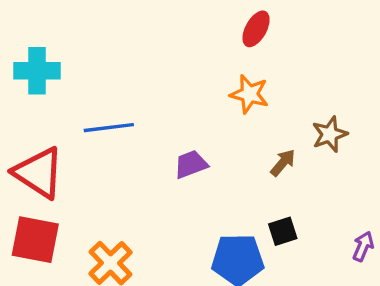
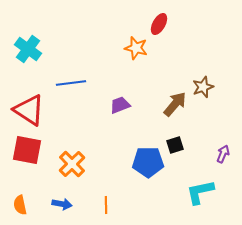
cyan cross: (37, 71) -> (28, 49), turned 36
orange star: (249, 94) -> (136, 48), moved
brown arrow: (283, 163) -> (175, 104), size x1.5

